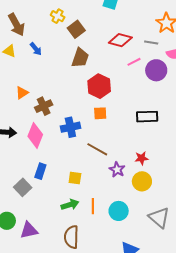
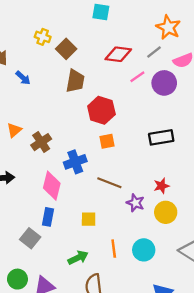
gray line: (151, 43) -> (154, 52), turned -40
pink diamond: (35, 135) -> (52, 186), moved
green arrow: (70, 205) -> (78, 258), moved

